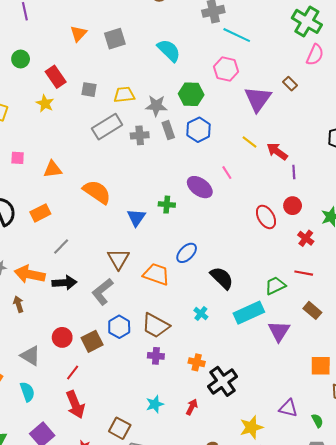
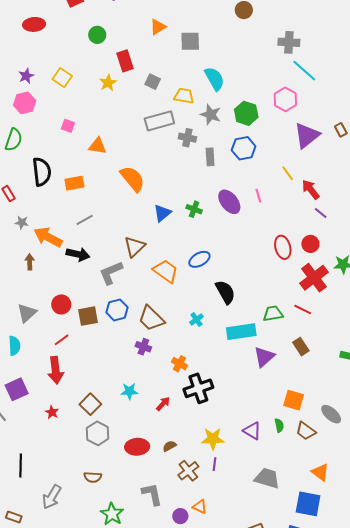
cyan semicircle: (169, 50) -> (214, 79), moved
gray rectangle: (168, 130) -> (210, 157), moved
purple line: (294, 172) -> (321, 213), turned -64
red cross: (306, 238) -> (314, 278), size x1.8
gray triangle: (30, 356) -> (27, 313), turned 30
green semicircle: (317, 421) -> (279, 425), moved

